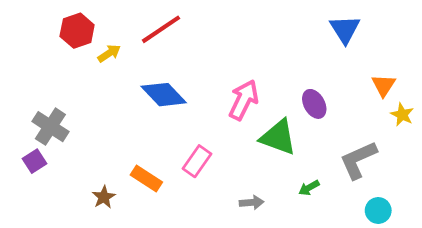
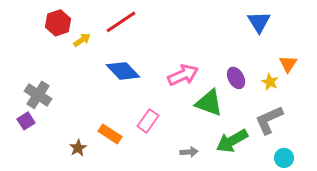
pink arrow: (244, 100) -> (183, 75), turned 40
yellow star: (402, 115) -> (270, 82), moved
green arrow: (309, 188) -> (232, 141), size x2.0

